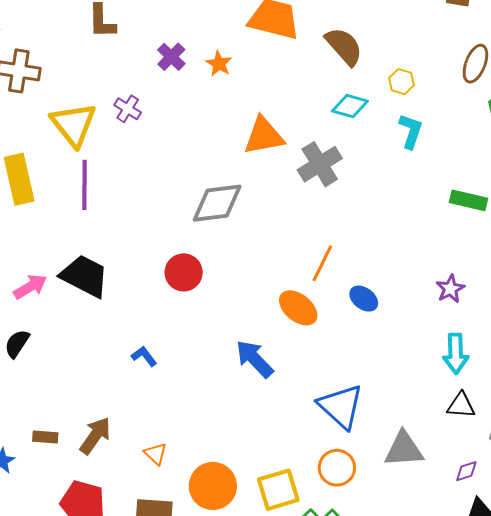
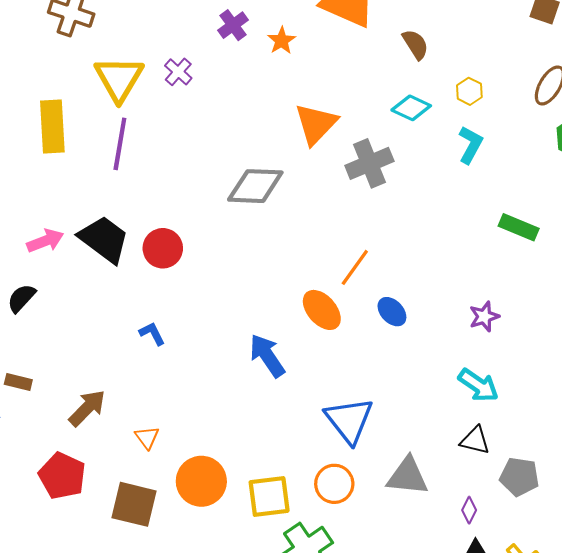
brown semicircle: (344, 46) -> (415, 44), size x0.7
orange triangle: (264, 136) -> (316, 124), turned -45
red circle: (184, 272) -> (163, 248), moved
cyan arrow: (456, 354) -> (478, 385), turned -63
brown rectangle: (45, 437) -> (18, 382), moved
purple diamond: (466, 471) -> (469, 510), turned -55

